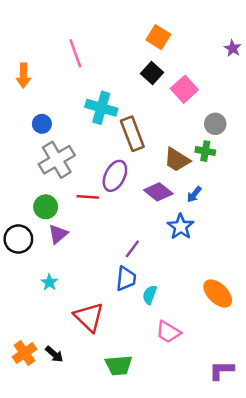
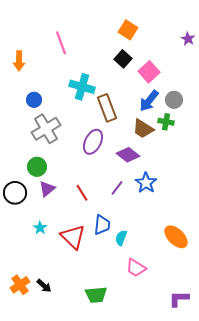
blue arrow: (194, 194) -> (149, 101), moved, size x1.6
red line: (88, 197) -> (82, 193), moved, turned 54
purple line: (132, 249) -> (117, 188), moved
red triangle: (89, 317) -> (73, 237), moved

